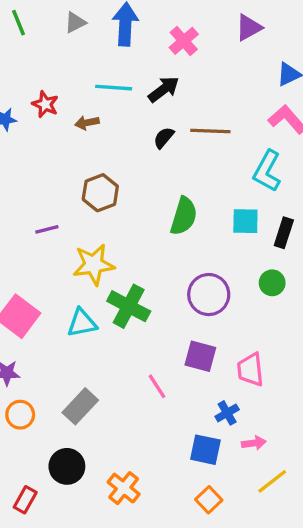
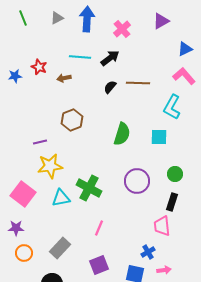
black rectangle: (284, 233) -> (172, 202), moved
yellow star: (94, 264) -> (50, 166), moved
purple square: (200, 356) -> (99, 265), moved, turned -36
pink line: (157, 386) -> (99, 228), moved, turned 56

